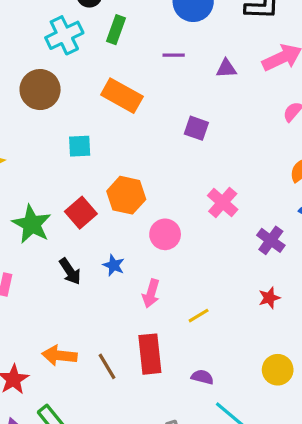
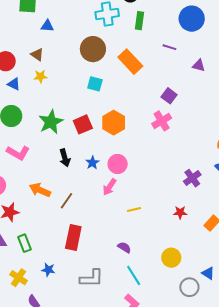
green rectangle: (116, 30) -> (140, 21), turned -30
brown circle: (40, 90) -> (93, 49), moved
pink cross: (223, 203) -> (162, 121), moved
pink circle: (165, 234) -> (118, 164), moved
red rectangle: (150, 354) -> (73, 237), moved
orange arrow: (59, 356) -> (40, 190), moved
brown line: (107, 366) -> (66, 201), moved, turned 48

